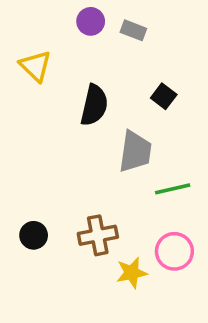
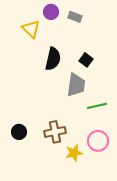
yellow triangle: (35, 66) -> (31, 29), moved
black square: (164, 96) -> (86, 60), moved

